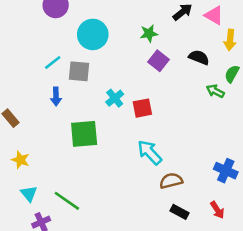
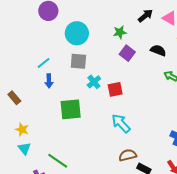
cyan line: (53, 63) -> (43, 63), moved
gray square: (79, 71) -> (78, 61), moved
brown semicircle: (171, 181) -> (128, 155), moved
cyan triangle: (29, 194) -> (24, 148), moved

